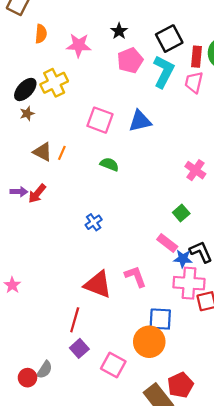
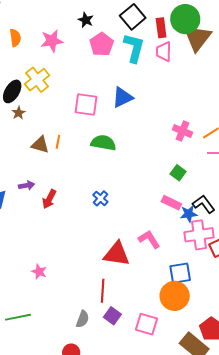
green semicircle: (109, 164) -> (103, 143), size x1.4
red arrow: (37, 194) -> (49, 199), moved
gray semicircle: (45, 370) -> (83, 319), moved

